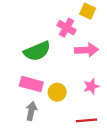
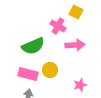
pink star: (91, 86) -> (80, 85), moved
yellow circle: (57, 92) -> (50, 70), moved

